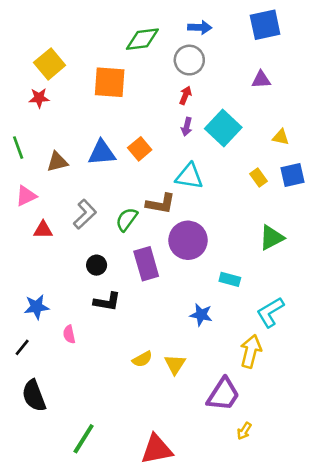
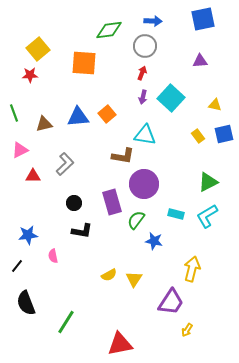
green semicircle: (127, 219) -> (136, 220), moved
cyan L-shape: (270, 312) -> (207, 216), moved
green line: (84, 439) -> (66, 322), moved

